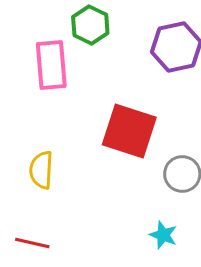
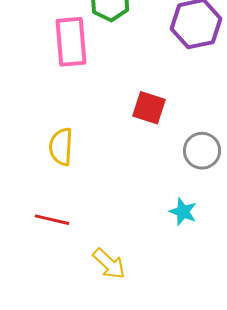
red square: (129, 131) -> (149, 108), size x0.6

